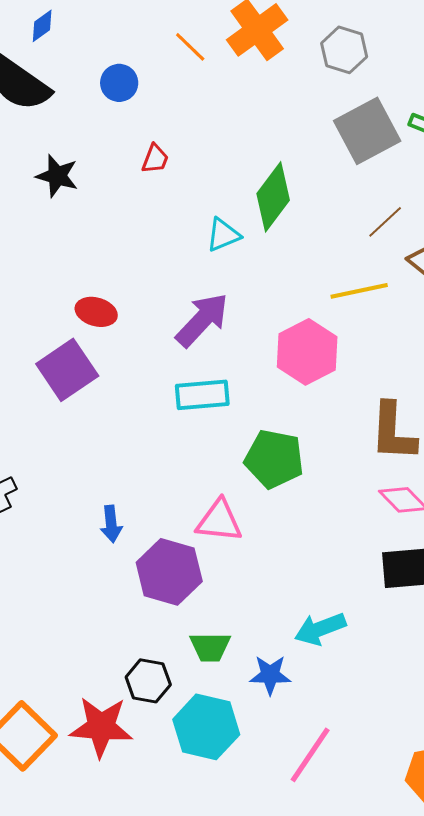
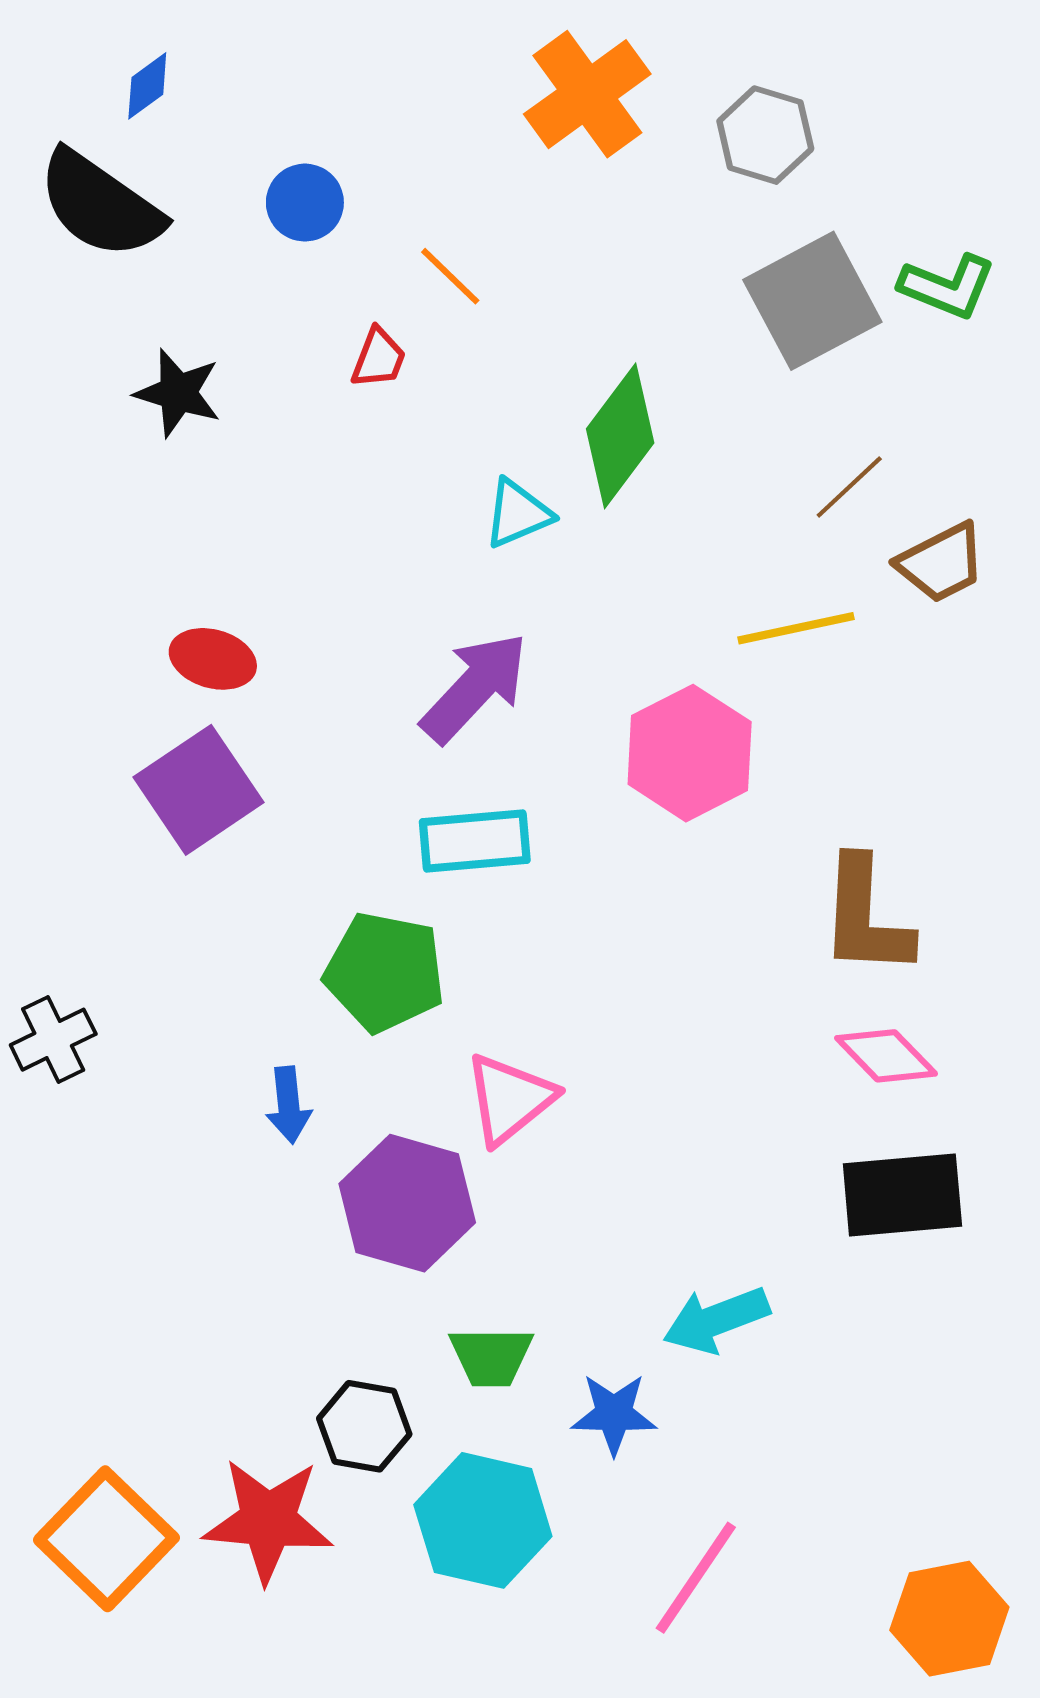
orange line: (190, 47) -> (450, 276), moved
red ellipse: (96, 312) -> (213, 659), moved
green pentagon: (274, 459) -> (385, 972), moved
pink triangle: (219, 521) -> (510, 1099), turned -45

